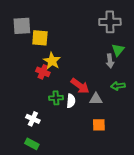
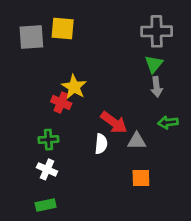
yellow square: (40, 38) -> (63, 28), moved
green triangle: (118, 50) -> (154, 64), moved
green cross: (56, 98) -> (48, 140), moved
green rectangle: (32, 144) -> (46, 205), turned -40

